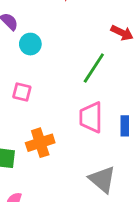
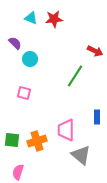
pink trapezoid: (91, 117) -> (66, 130), moved
orange cross: (40, 143) -> (37, 141), moved

